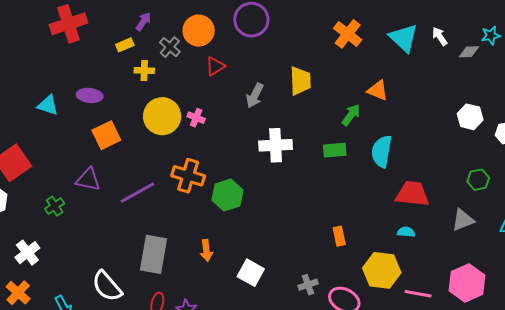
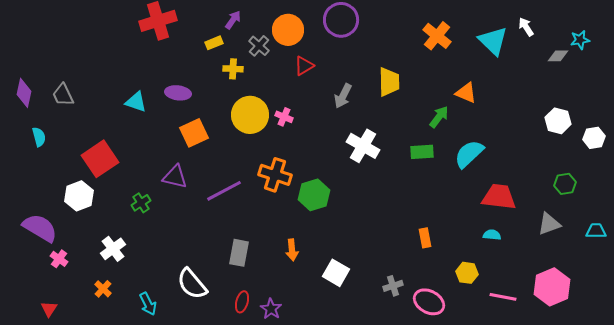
white arrow: (440, 36) -> (526, 27), moved
white cross: (276, 145) -> (363, 146), turned 32
cyan semicircle: (382, 151) -> (469, 154), turned 36
gray rectangle: (153, 254) -> (239, 253), size x0.7
yellow hexagon: (382, 270) -> (467, 273), size x0.6
orange cross: (18, 293) -> (103, 289), size x0.7

